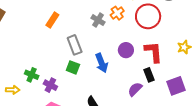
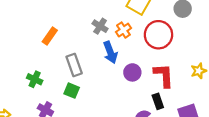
gray cross: (98, 20) -> (100, 26), moved
blue arrow: (102, 63) -> (110, 52), moved
green cross: (32, 75) -> (35, 79), moved

